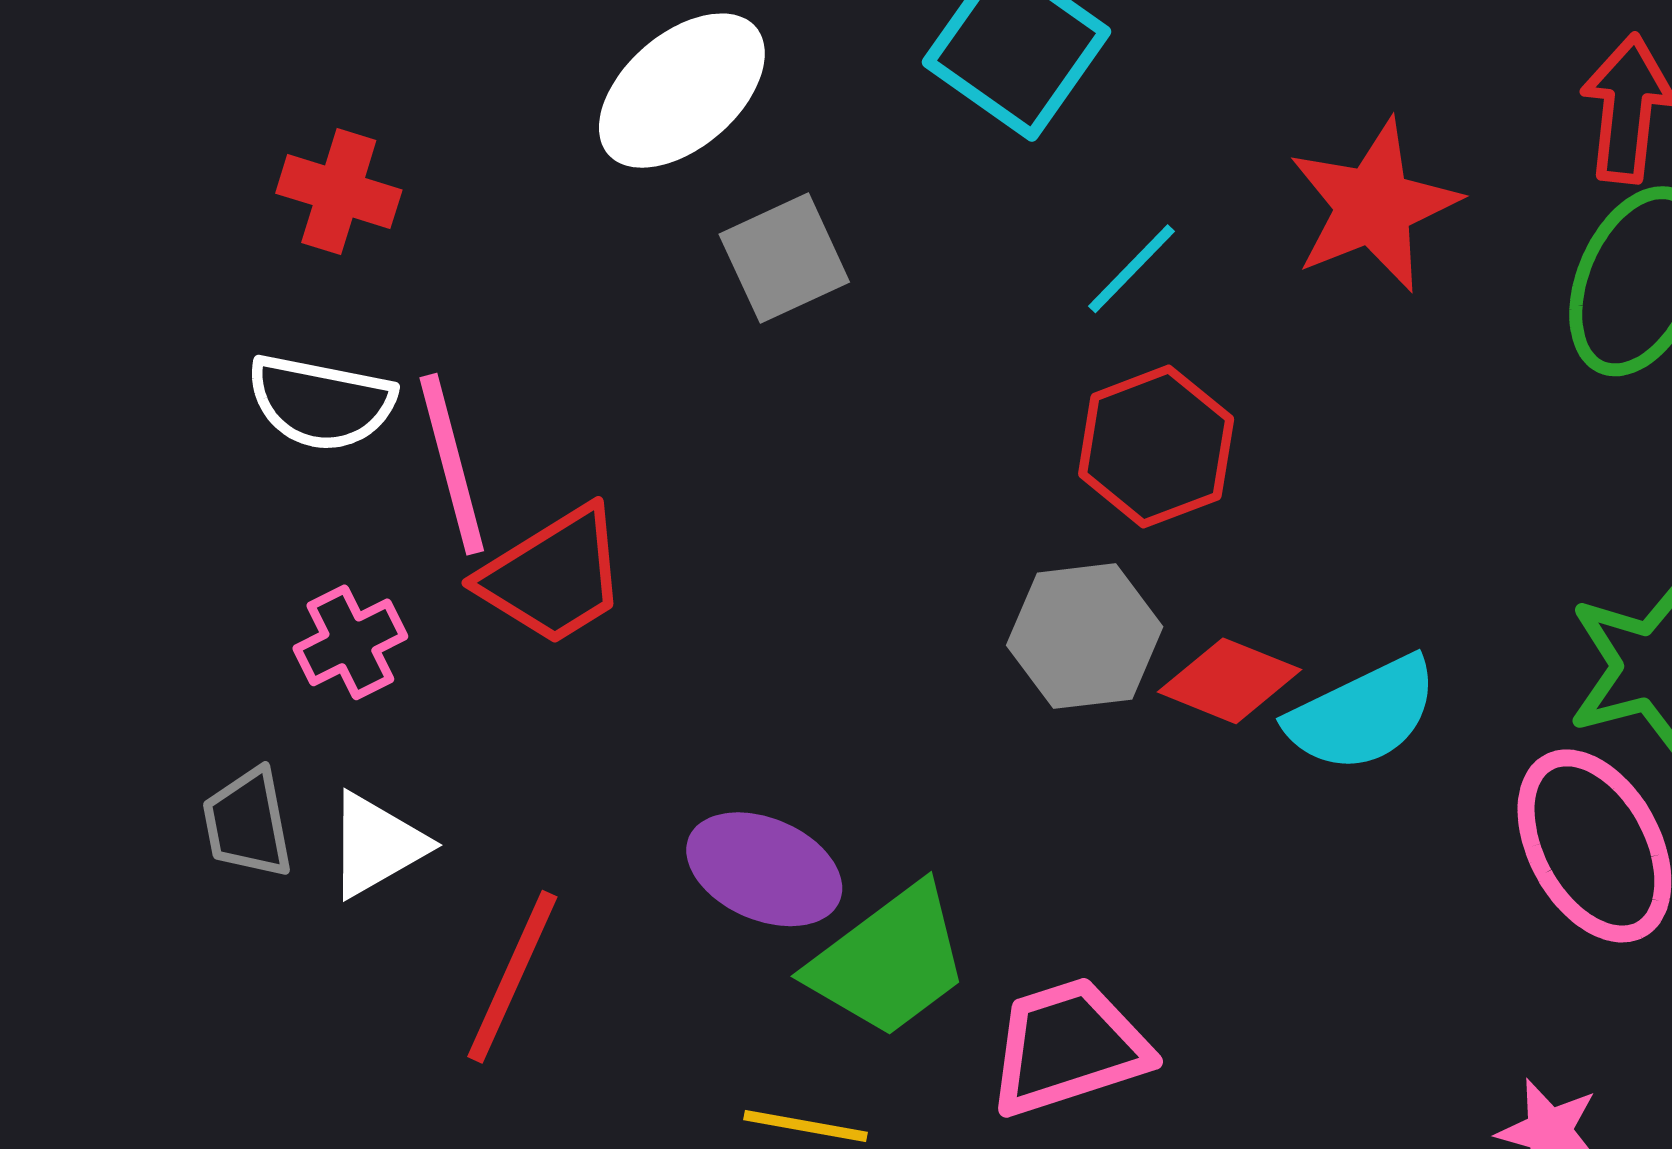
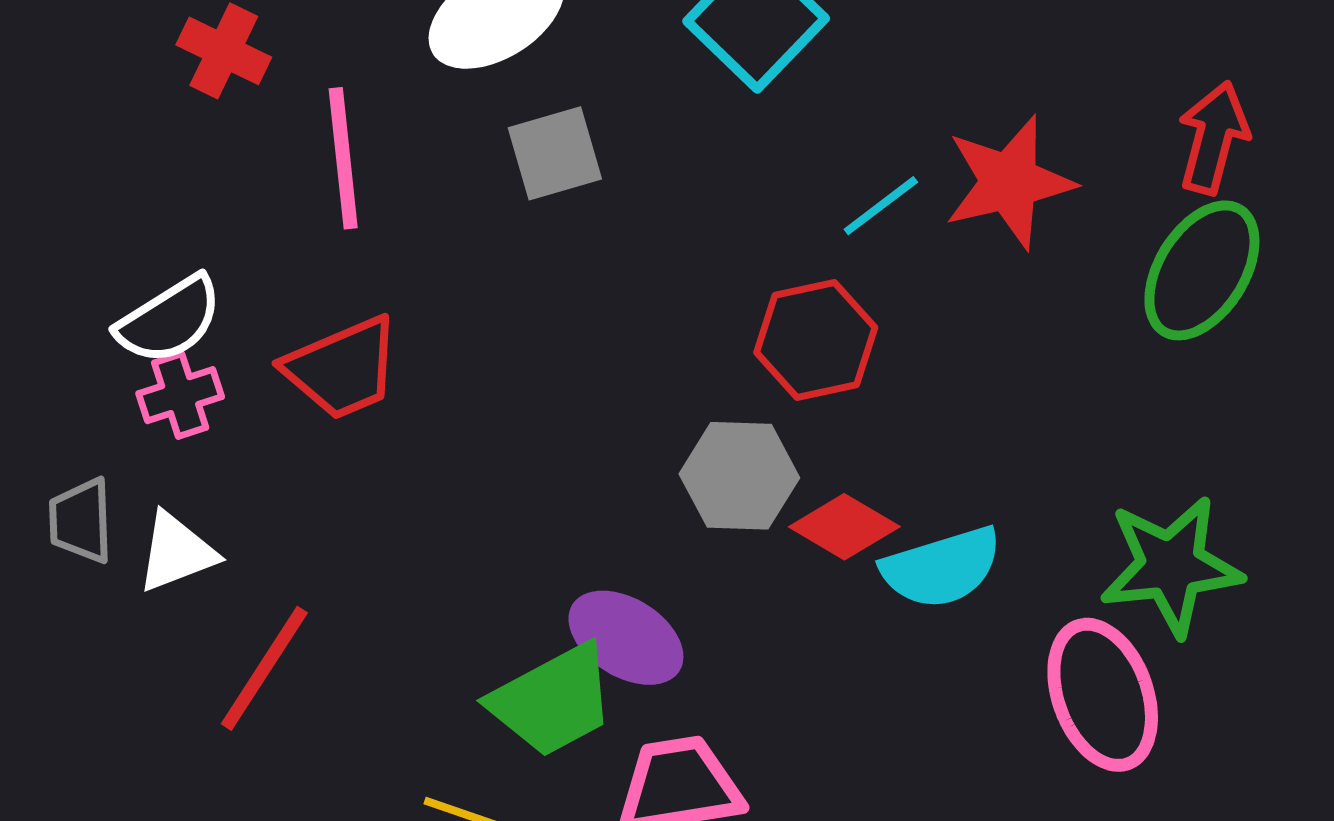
cyan line: (1131, 269) -> (881, 206), moved
white semicircle: (321, 402) -> (169, 320), moved, turned -52
pink line: (452, 464) -> (343, 158), moved
purple ellipse: (764, 869) -> (626, 638), moved

